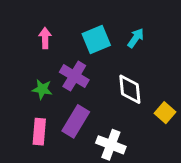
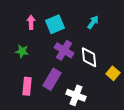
cyan square: (96, 39) -> (55, 24), moved
purple cross: (74, 76) -> (64, 50), moved
green star: (42, 89) -> (22, 51), moved

